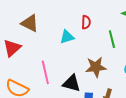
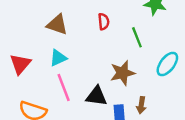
brown triangle: (30, 23) -> (57, 25), moved
cyan triangle: (67, 37) -> (58, 58), moved

